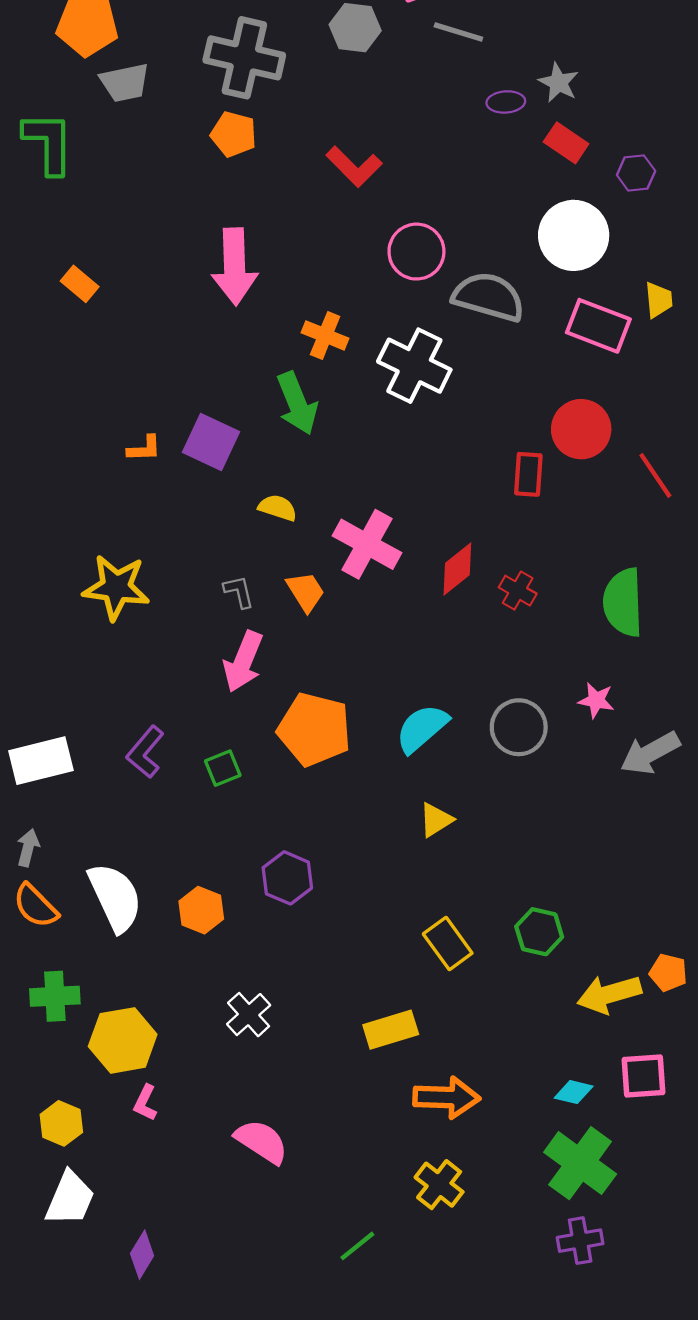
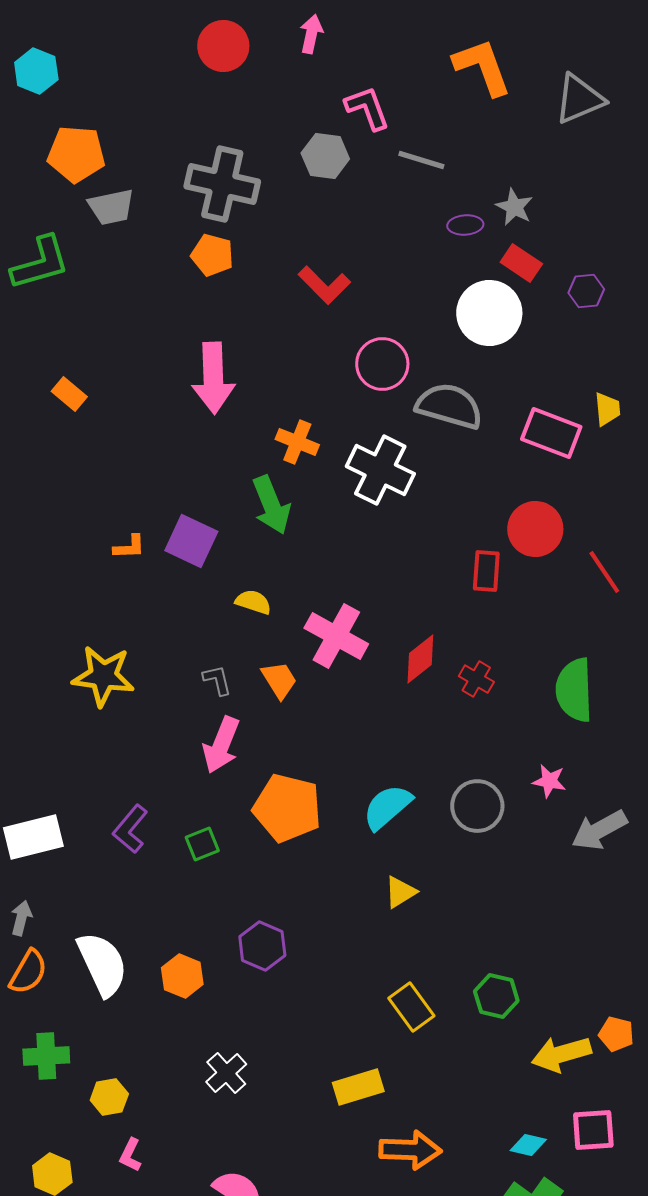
green L-shape: (48, 143) -> (40, 263), turned 74
white circle: (574, 235) -> (489, 313), moved
orange semicircle: (36, 906) -> (28, 972), turned -105
yellow hexagon: (123, 1040) -> (109, 1097), size x0.6

